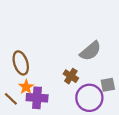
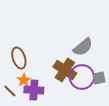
brown cross: (71, 76) -> (65, 70), size x1.6
purple circle: (89, 98) -> (82, 77), moved

